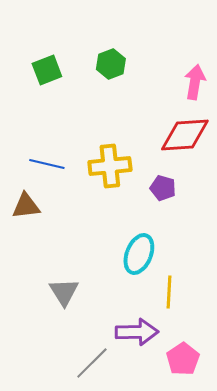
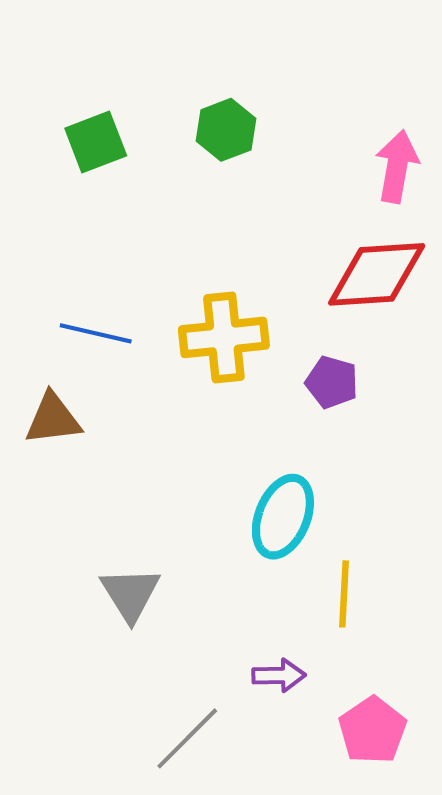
purple arrow: (137, 332) -> (279, 675), size x0.6

